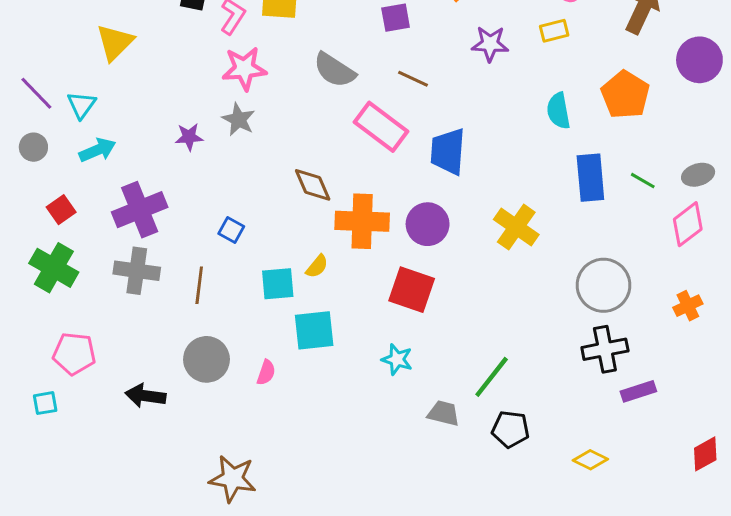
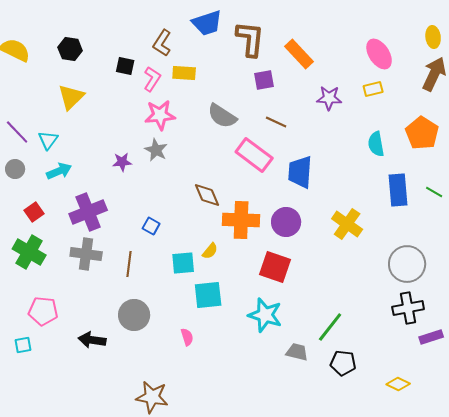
cyan star: (397, 359) -> (265, 315), size x1.6
pink semicircle: (266, 372) -> (187, 337), moved, turned -36

